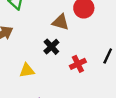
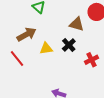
yellow triangle: (27, 70) -> (46, 48), moved

